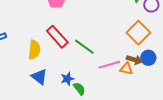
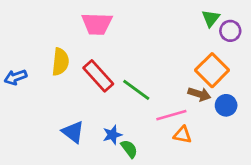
yellow semicircle: (34, 50) -> (60, 62), moved
brown arrow: (134, 60) -> (199, 94), moved
orange triangle: (126, 69) -> (183, 135), moved

